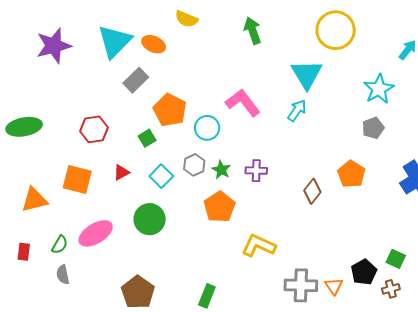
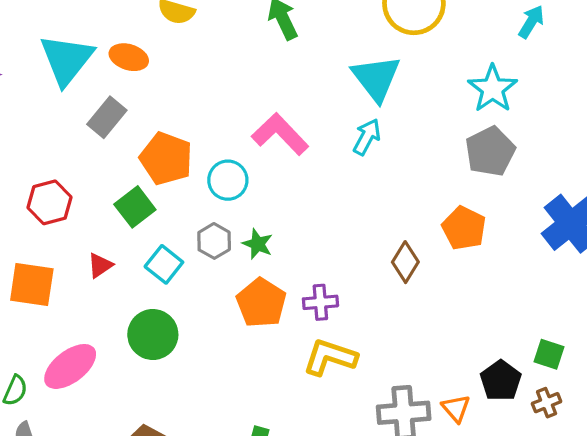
gray pentagon: (373, 128) -> (490, 151), size x1.4
green square: (147, 138) -> (135, 207), size x1.4
purple cross: (256, 171) -> (320, 302), moved

